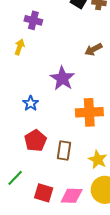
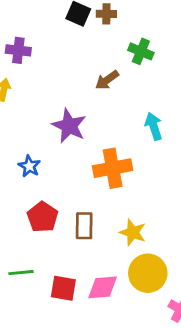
green line: (15, 178) -> (21, 273), turned 48

